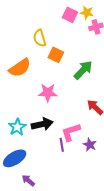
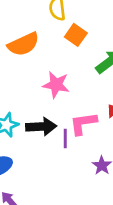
pink L-shape: (71, 132) -> (83, 123), moved
purple line: (62, 145) -> (65, 139), moved

